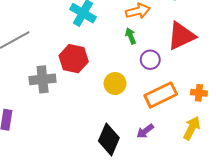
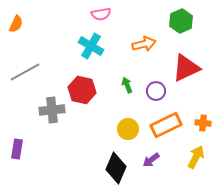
green arrow: (131, 36) -> (127, 85), moved
yellow circle: (115, 84) -> (128, 129), moved

